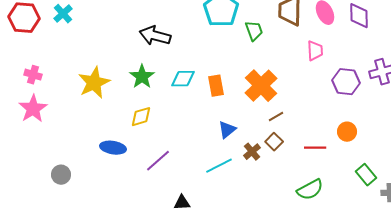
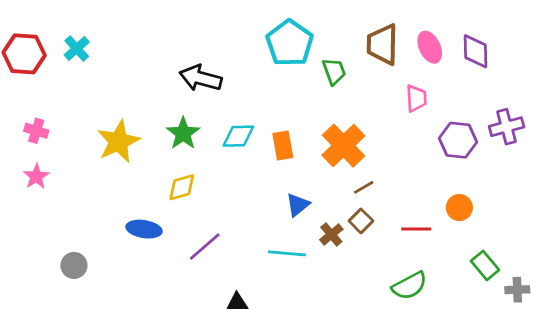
pink star: (33, 109) -> (36, 177), size x0.7
cyan line: (219, 166) -> (287, 253), turned 32

